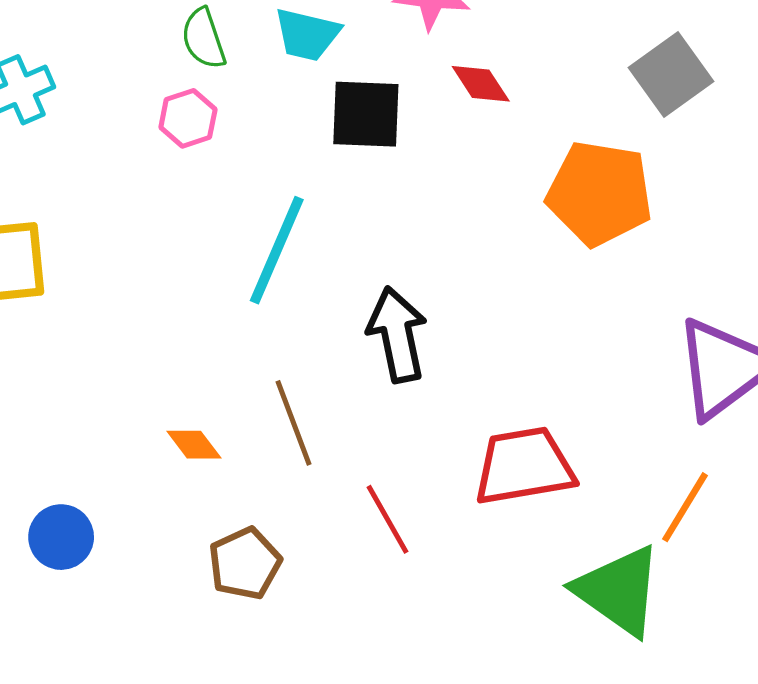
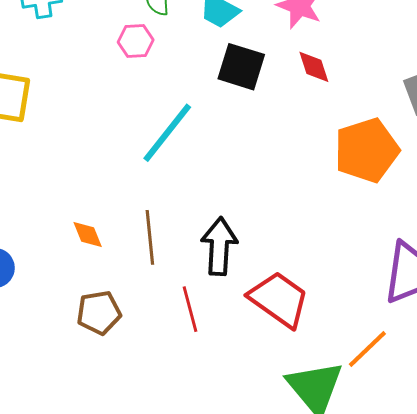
orange pentagon: (600, 193) -> (367, 150), turned 30
black arrow: (397, 335) -> (219, 246), moved
red trapezoid: (524, 466) -> (279, 299), turned 30

